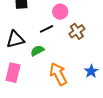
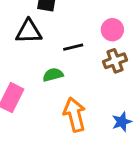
pink circle: (60, 12) -> (112, 30), moved
black triangle: (15, 39) -> (29, 32), moved

